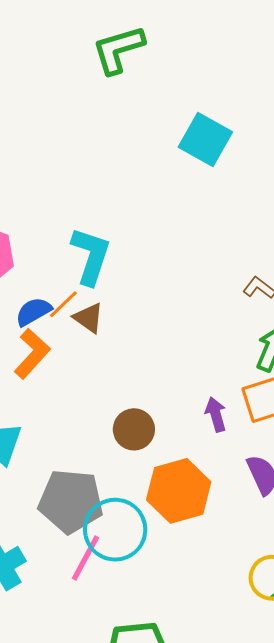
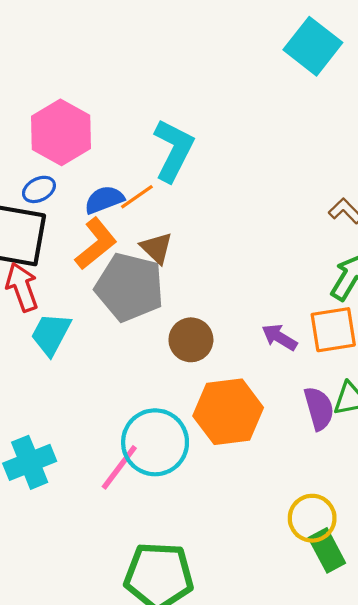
brown triangle: (89, 318) -> (157, 248), moved
purple arrow: (216, 414) -> (279, 337), turned -52
gray pentagon: (71, 501) -> (130, 287), moved

